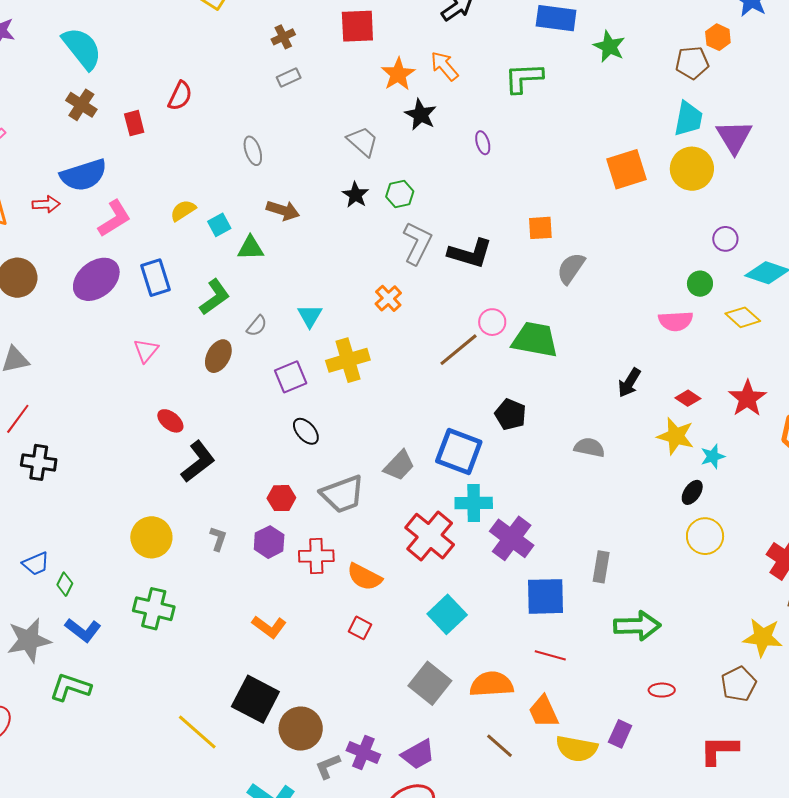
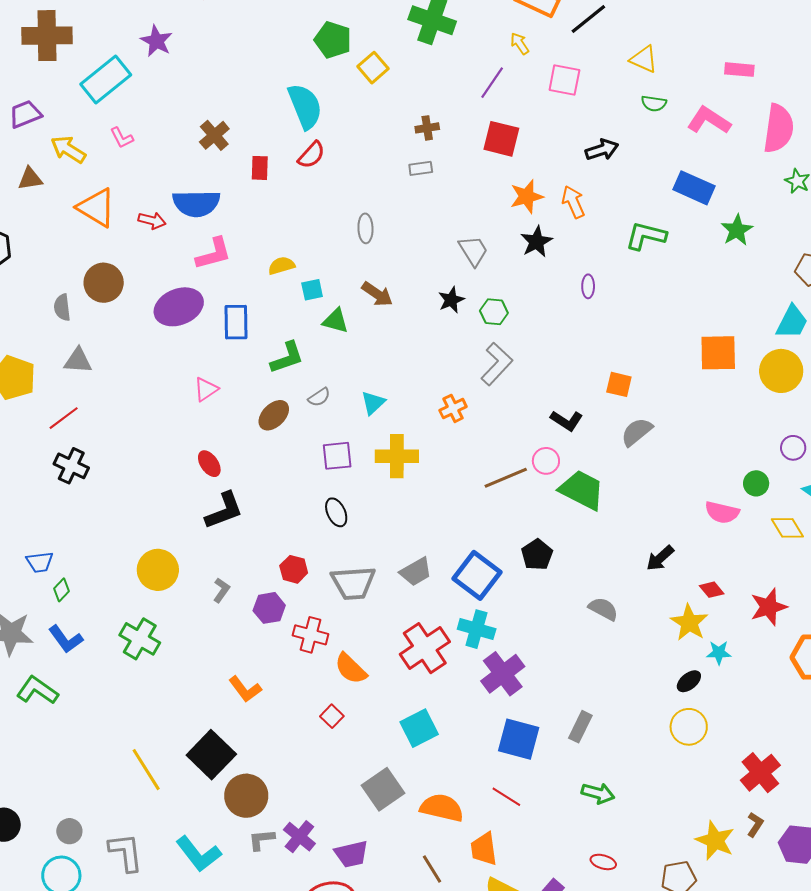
cyan semicircle: (82, 48) -> (305, 106), moved
black L-shape: (470, 253) -> (567, 421), moved, size x0.7
green arrow: (637, 626) -> (598, 793), size x0.7

